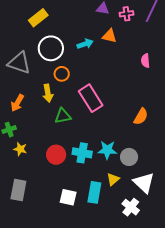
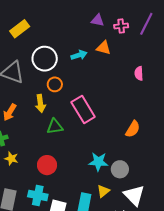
yellow rectangle: (38, 18) -> (20, 29), moved
cyan cross: (82, 153) -> (38, 195), moved

